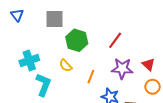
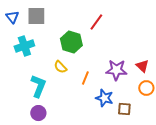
gray square: (55, 19) -> (36, 16), moved
red line: (115, 40) -> (96, 22), moved
cyan cross: (29, 60) -> (24, 46), moved

